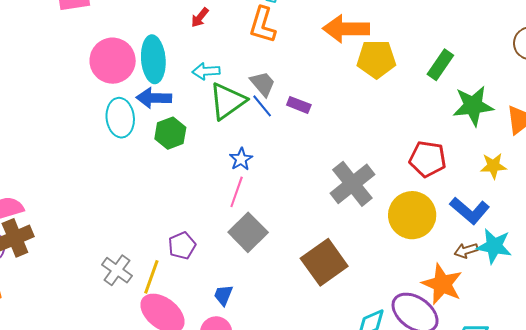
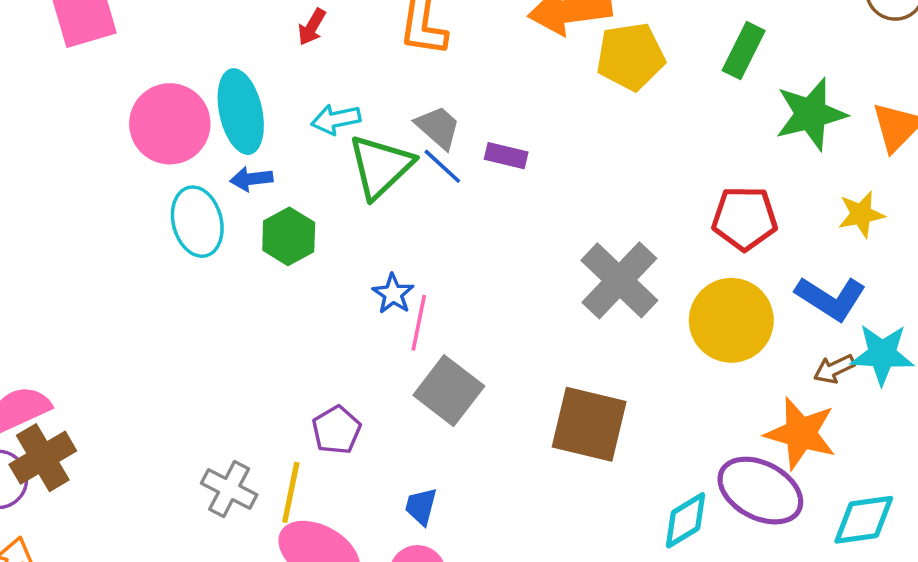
blue arrow: (154, 98) -> (251, 179), size x0.7
blue star: (241, 159) -> (393, 294), moved
brown square: (324, 262) -> (589, 424), turned -33

